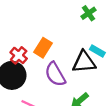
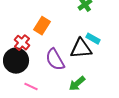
orange rectangle: (43, 48) -> (42, 26), moved

